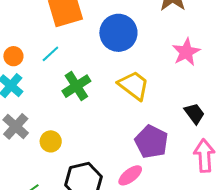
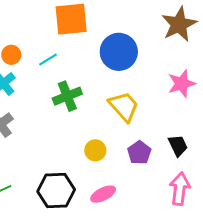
yellow circle: (51, 141) -> (95, 150), moved
purple pentagon: (151, 142) -> (139, 153), moved, size x0.7

